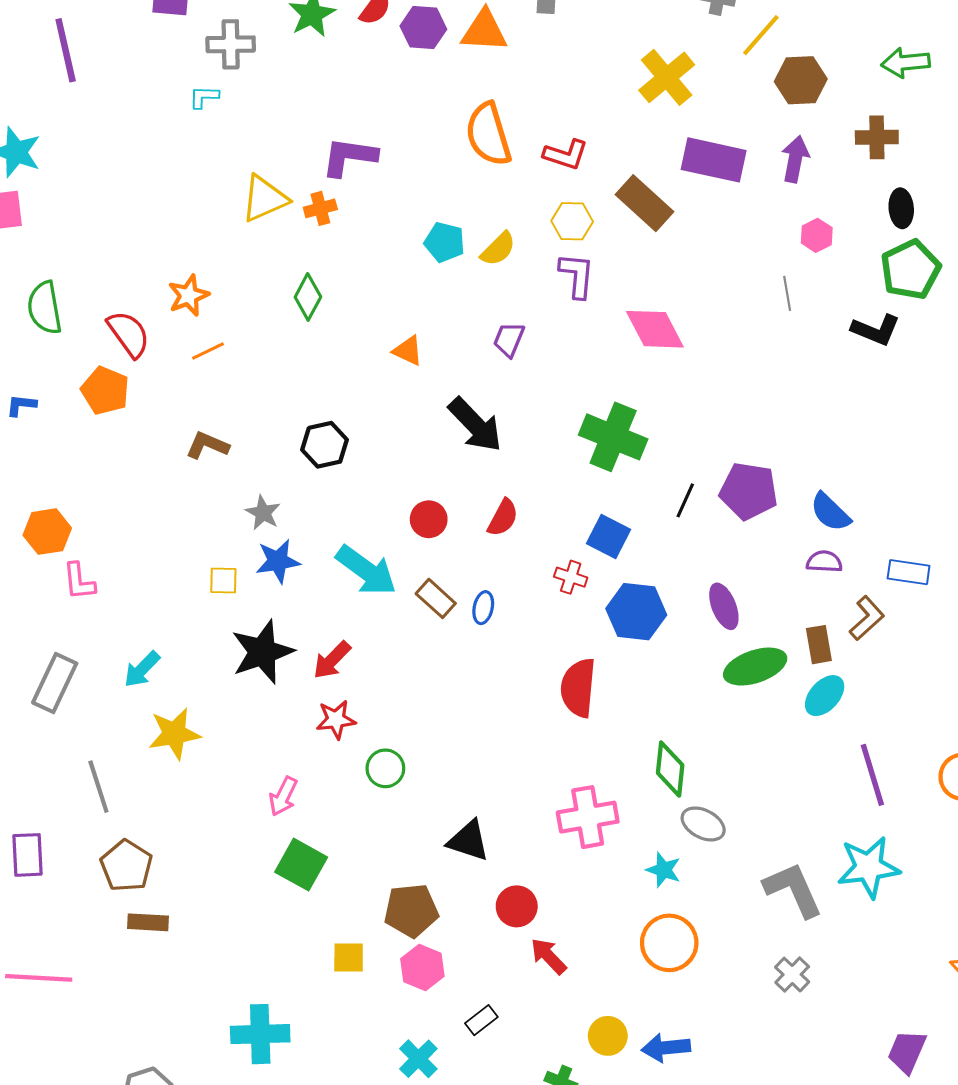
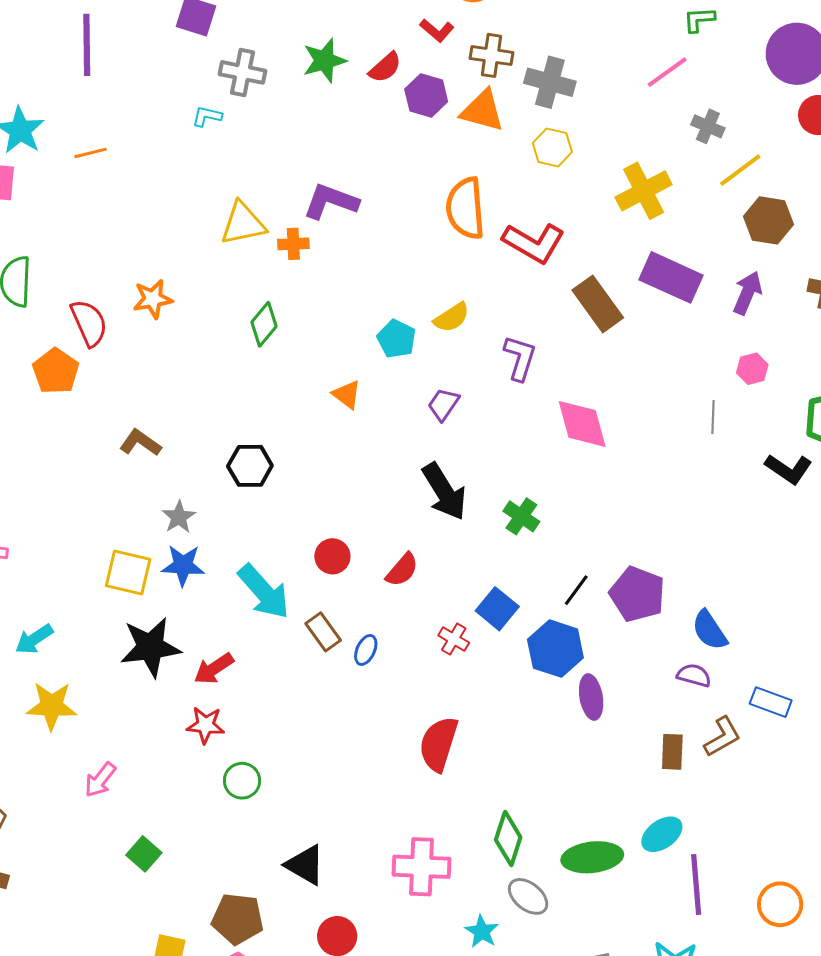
red L-shape: (566, 155) -> (534, 243), size x1.4
yellow hexagon: (572, 221) -> (552, 148), moved
cyan pentagon: (444, 242) -> (396, 339), moved
orange line: (208, 351) -> (90, 153), moved
black arrow: (475, 425) -> (444, 492), moved
green cross: (613, 437) -> (521, 516), size x0.6
yellow square: (223, 581) -> (128, 573), size x1.6
blue hexagon: (636, 612) -> (555, 649), moved
green ellipse: (755, 667) -> (592, 857), moved
cyan ellipse: (825, 696) -> (662, 834), moved
pink arrow: (283, 796) -> (100, 780), moved
green square: (301, 865) -> (144, 854), size x0.7

